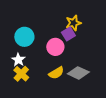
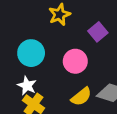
yellow star: (73, 23) -> (59, 15), moved
purple square: (68, 34) -> (98, 32), moved

